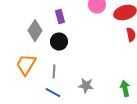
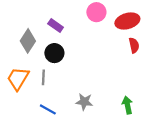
purple rectangle: (60, 17) -> (56, 25), turned -40
gray line: (54, 72) -> (43, 77), moved

